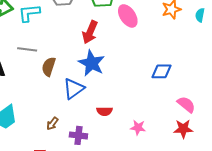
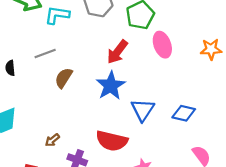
gray line: (27, 49) -> (45, 54), turned -42
blue triangle: (74, 89) -> (143, 110), moved, turned -35
red semicircle: (105, 111) -> (112, 141), size x1.8

